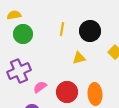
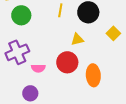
pink semicircle: (40, 87) -> (38, 68), turned -144
red circle: (67, 92) -> (67, 62), moved

